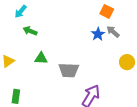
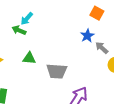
cyan arrow: (21, 12) -> (27, 19), moved
gray arrow: (113, 32) -> (102, 48), moved

